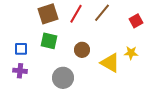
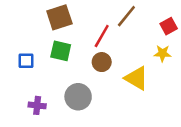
red line: (76, 14) -> (102, 36), moved
yellow star: (131, 53) -> (162, 53), moved
purple cross: (20, 71) -> (37, 105), moved

